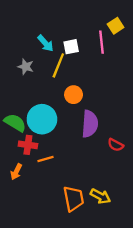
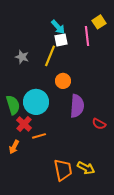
cyan arrow: (45, 43) -> (58, 27), moved
green semicircle: (15, 123) -> (13, 105), turned 42
red cross: (28, 145) -> (24, 124), turned 35

